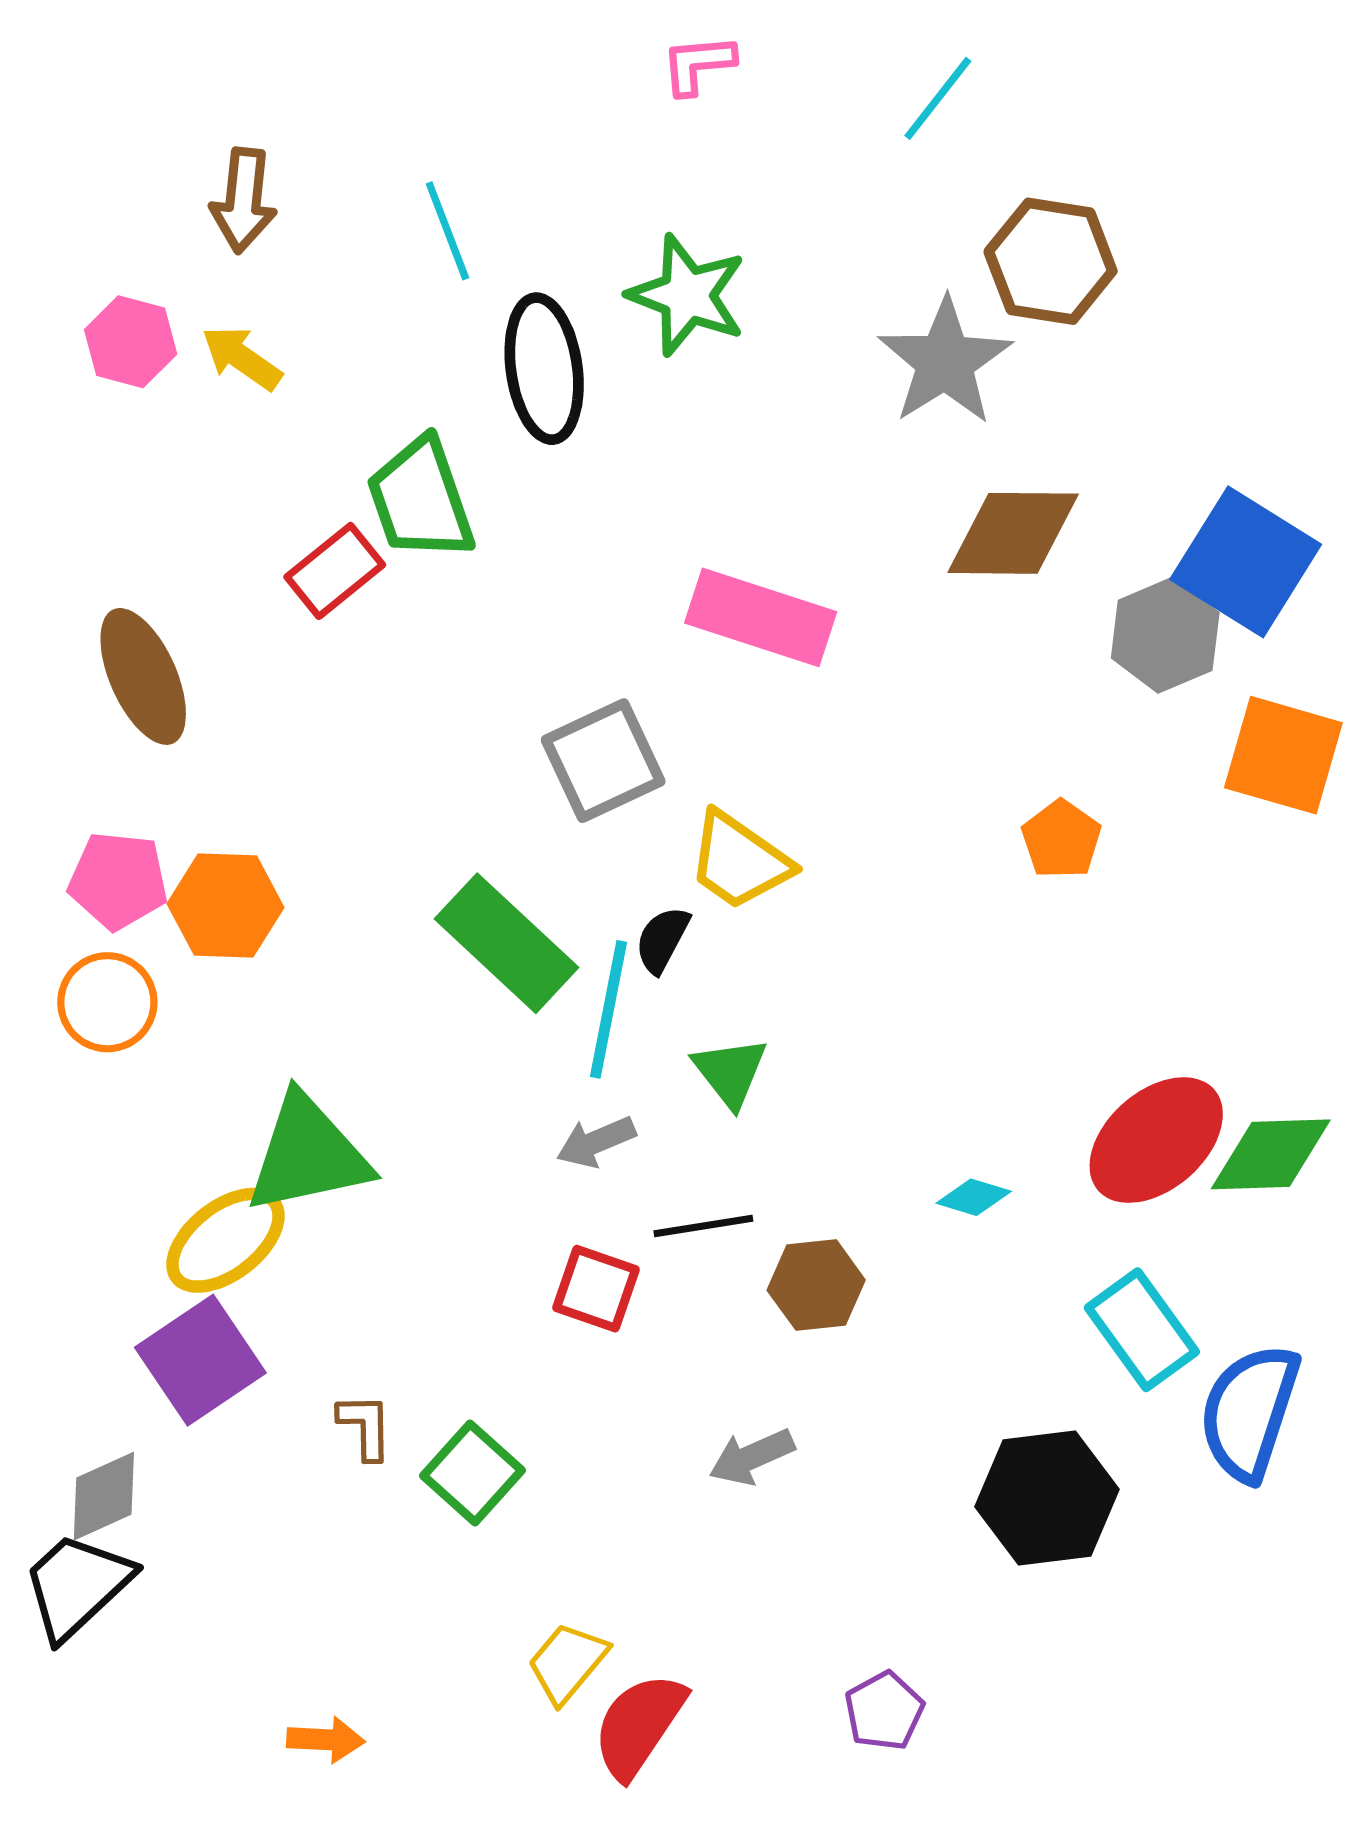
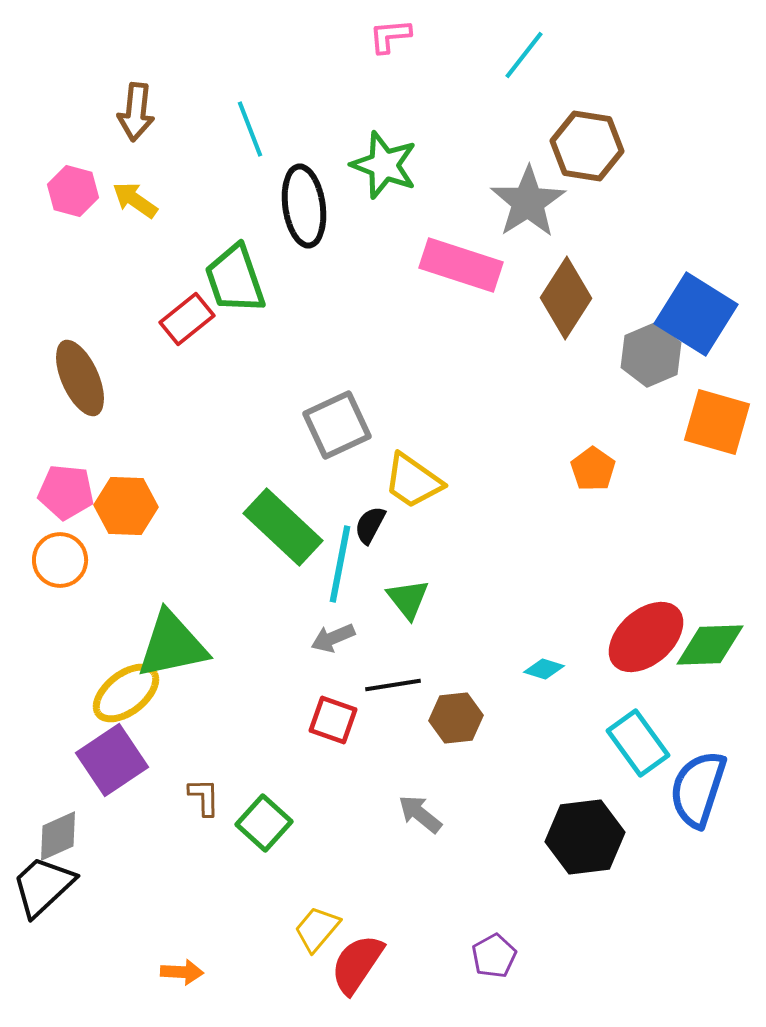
brown diamond: (1013, 533) -> (566, 298), turned -58
pink rectangle: (761, 617) -> (461, 265), moved
gray arrow: (752, 1457) -> (420, 814), turned 63

